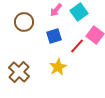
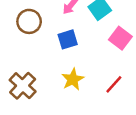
red line: (77, 46) -> (114, 84), moved

